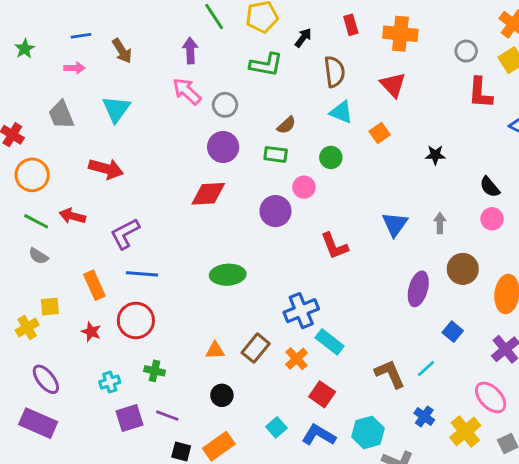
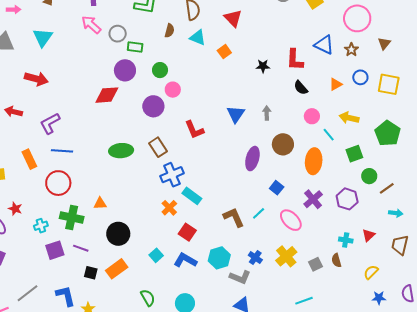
red L-shape: (480, 93) -> (295, 60), moved
brown semicircle: (286, 125) -> (169, 31), moved, turned -32
purple circle: (223, 147) -> (125, 70), moved
green rectangle: (276, 154) -> (135, 47), moved
green circle: (331, 157) -> (160, 70), moved
pink circle: (492, 219) -> (312, 116), moved
red star: (91, 332) -> (15, 209), moved
brown rectangle: (256, 348) -> (158, 147), moved, turned -72
orange triangle: (215, 350) -> (100, 203), moved
green cross: (155, 371) -> (72, 218), size x1.6
black circle: (222, 395) -> (118, 234), size x1.5
pink ellipse: (491, 397) -> (291, 220), moved
blue cross: (424, 417) -> (255, 258), moved

